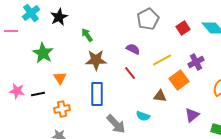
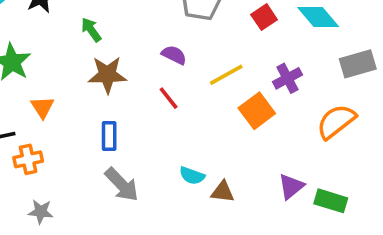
blue rectangle: (97, 94) -> (109, 136), size x0.7
brown triangle: (160, 96) -> (223, 192), moved
orange cross: (62, 109) -> (28, 159), moved
purple triangle: (192, 115) -> (291, 186), moved
gray arrow: (116, 124) -> (122, 185), moved

